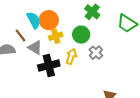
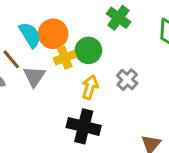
green circle: (81, 35) -> (88, 50), moved
gray triangle: (35, 48) -> (34, 77), turned 35
black cross: (49, 66) -> (84, 126), moved, turned 30

